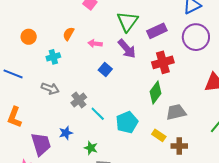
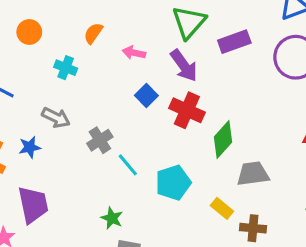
cyan cross: (53, 57) -> (66, 68), turned 32
red cross: (163, 62) -> (187, 110), moved, turned 35
blue star: (66, 133) -> (30, 147), moved

